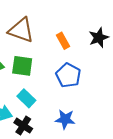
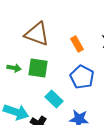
cyan rectangle: (26, 98) -> (54, 99), moved

